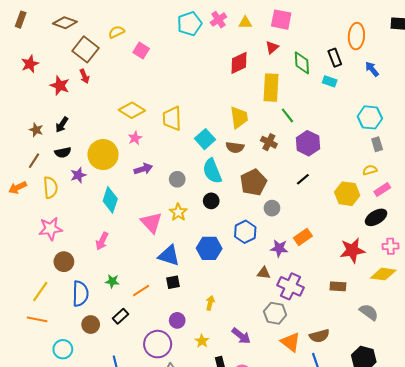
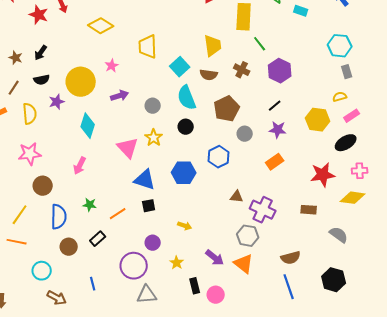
yellow diamond: (132, 110) -> (101, 26), moved
purple star: (279, 248) -> (278, 130), moved
yellow arrow: (210, 303) -> (185, 226), turned 96
orange triangle: (291, 342) -> (244, 264), moved

